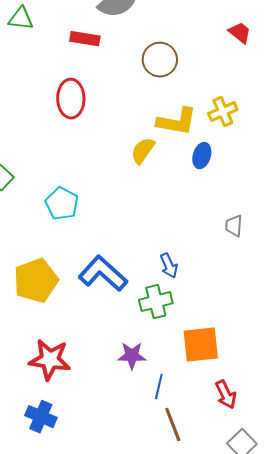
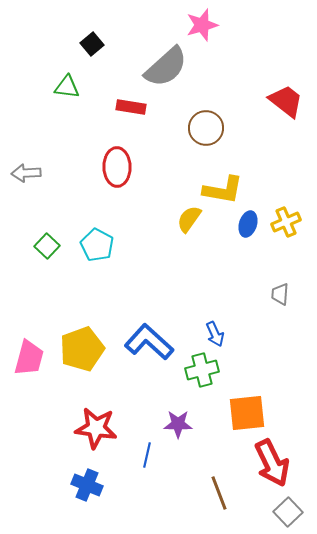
red trapezoid: (240, 33) -> (286, 101), size x1.5
yellow cross: (223, 112) -> (286, 222), moved
cyan pentagon: (62, 204) -> (97, 245), moved
blue line: (159, 387) -> (147, 455), moved
red arrow: (226, 395) -> (272, 463), size x1.6

